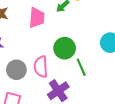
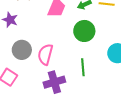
green circle: (65, 48) -> (84, 31), moved

